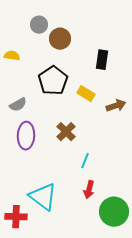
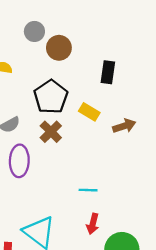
brown cross: (66, 132) -> (51, 132), moved
cyan line: (85, 161) -> (88, 190), turned 70

